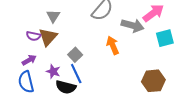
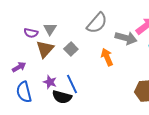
purple semicircle: (33, 36) -> (31, 33), moved
gray square: (75, 55) -> (71, 49), moved
purple arrow: (29, 60) -> (19, 67), moved

